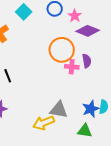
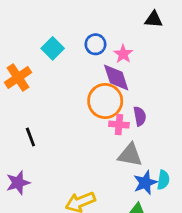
purple diamond: (88, 31) -> (116, 77), moved, turned 50
gray triangle: (59, 110) -> (130, 155), moved

